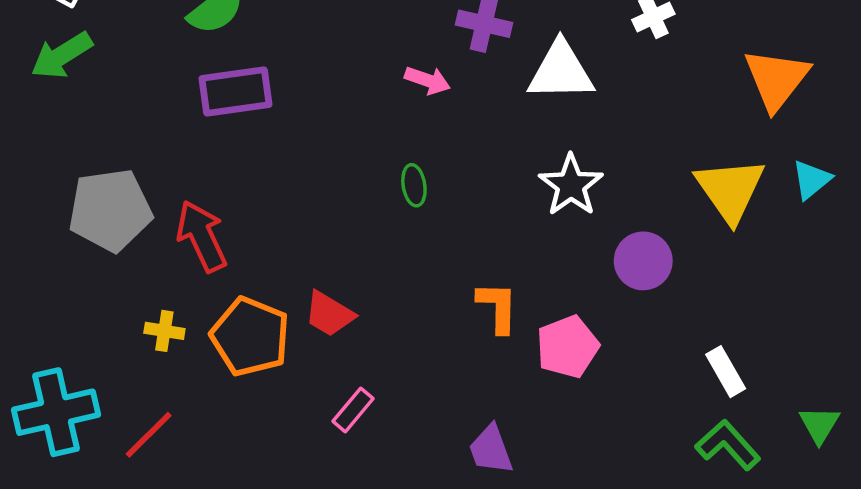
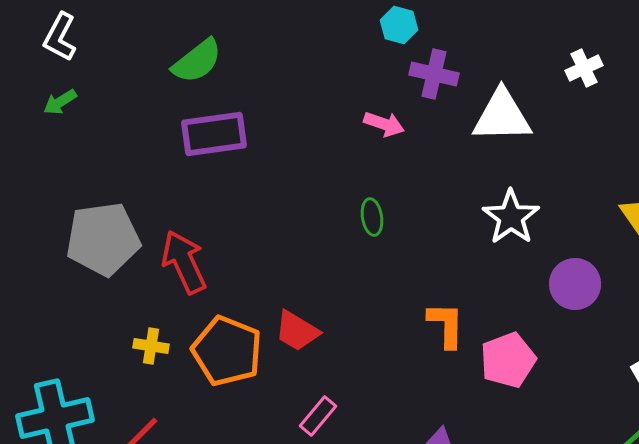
green arrow: (62, 55) -> (60, 102), size x0.6

